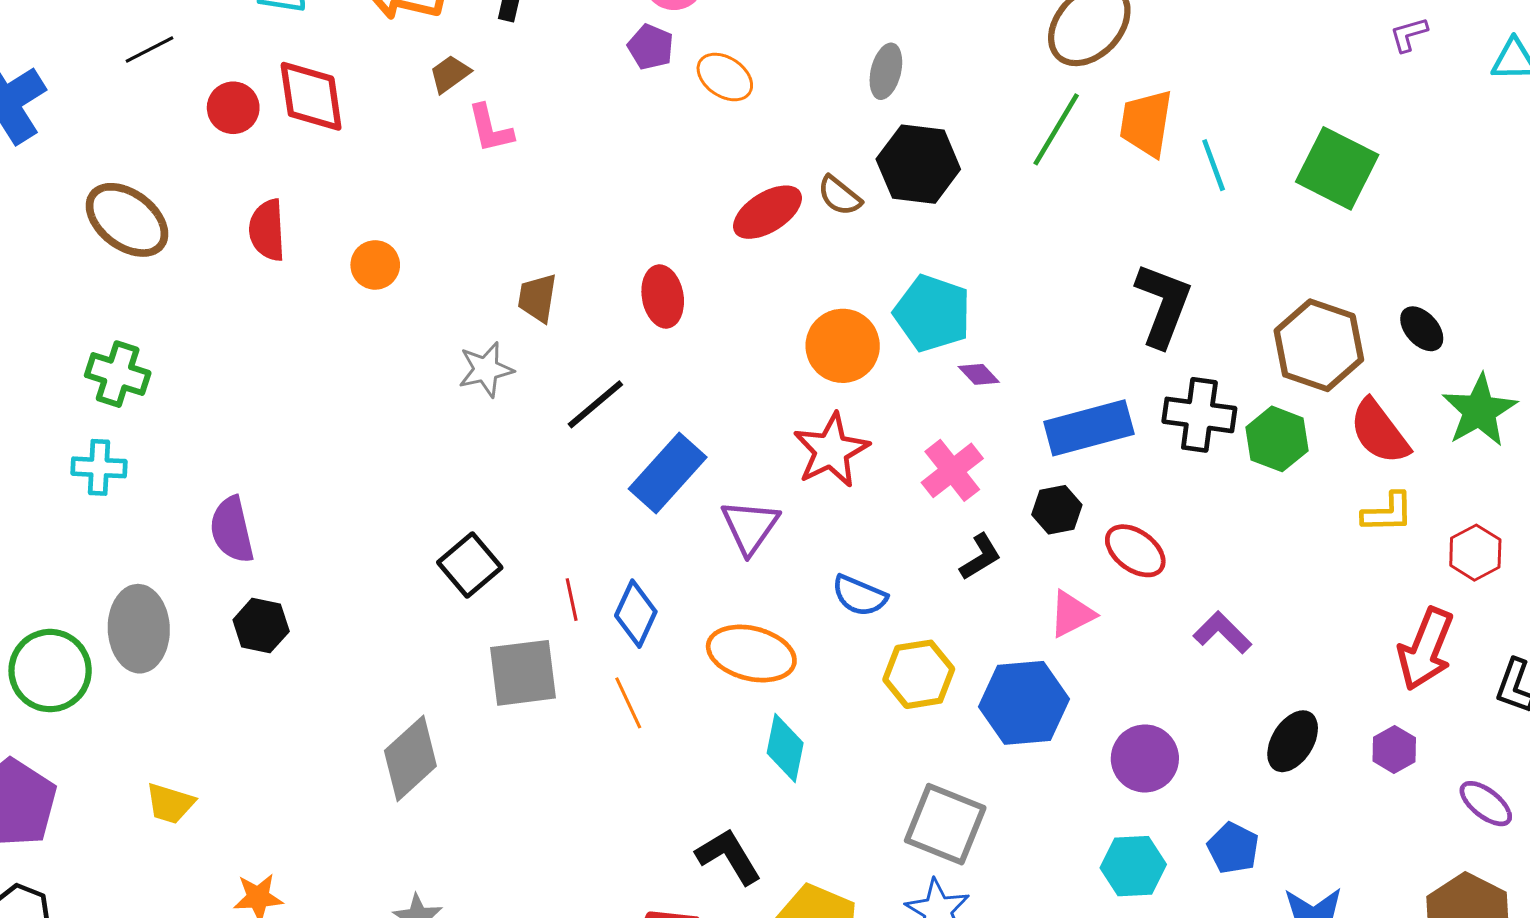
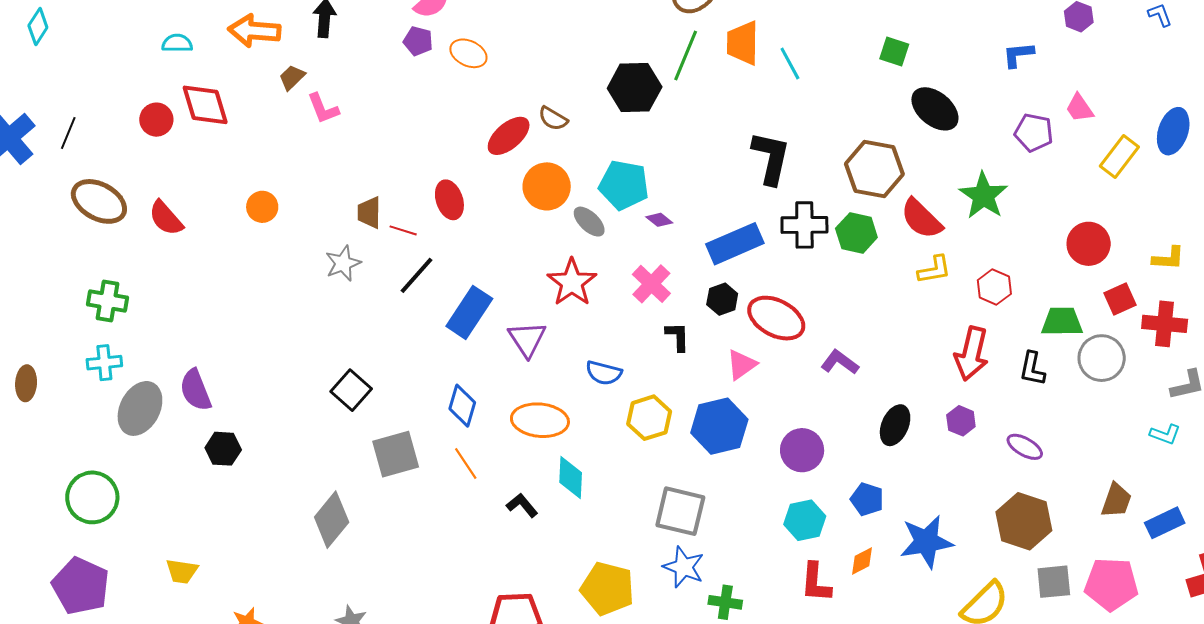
black line: (150, 49) -> (68, 133), moved, turned -32
gray ellipse: (886, 71) -> (589, 222), moved, turned -52
black hexagon: (918, 164) -> (635, 88), moved
green square: (1337, 168) -> (894, 52), moved, size x0.6
red semicircle: (267, 230) -> (166, 218), moved, turned -30
black ellipse: (1422, 329) -> (935, 109), moved, size x1.6
orange circle: (843, 346) -> (547, 186), moved
red ellipse: (1135, 551) -> (776, 318), size x1.4
black L-shape: (980, 557) -> (678, 337), turned -52
red line: (572, 600) -> (403, 230), moved, turned -52
gray ellipse: (139, 629) -> (140, 408), moved, turned 38
black L-shape: (729, 856) -> (522, 505), moved, size x0.7

